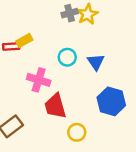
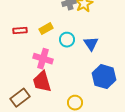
yellow rectangle: (24, 41) -> (46, 29), moved
red trapezoid: (55, 106) -> (42, 82), moved

